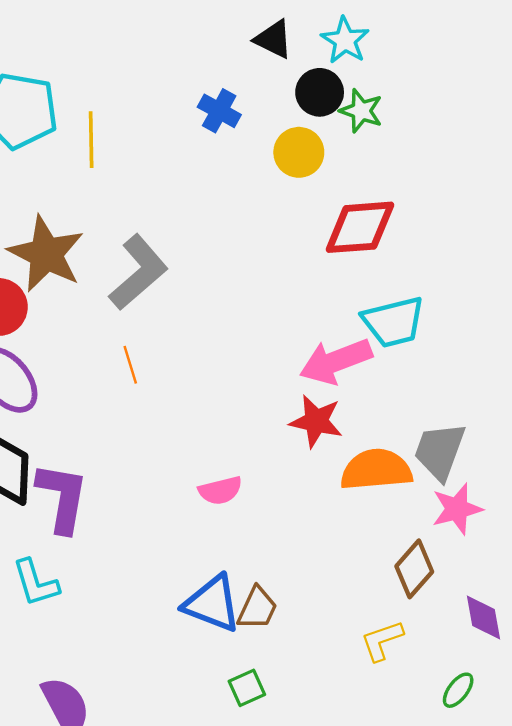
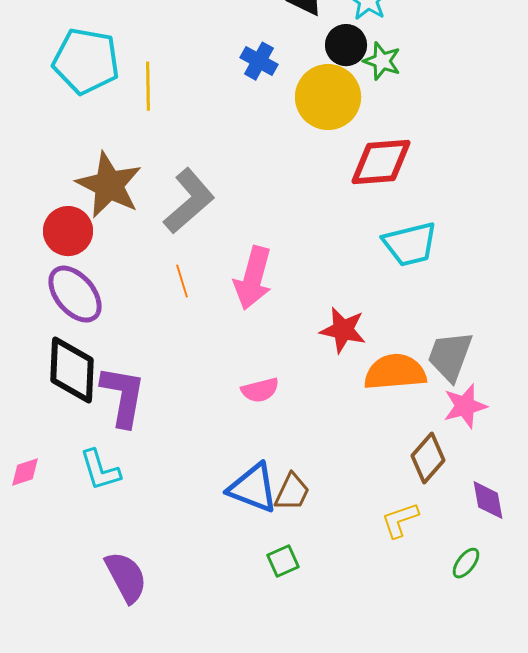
yellow circle: (299, 152) -> (328, 97), size x1.5
pink arrow: (336, 361) -> (253, 278), moved, turned -54

